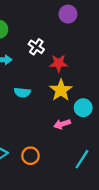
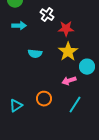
orange circle: (30, 156) -> (44, 99), moved
cyan line: (82, 159) -> (75, 105), moved

